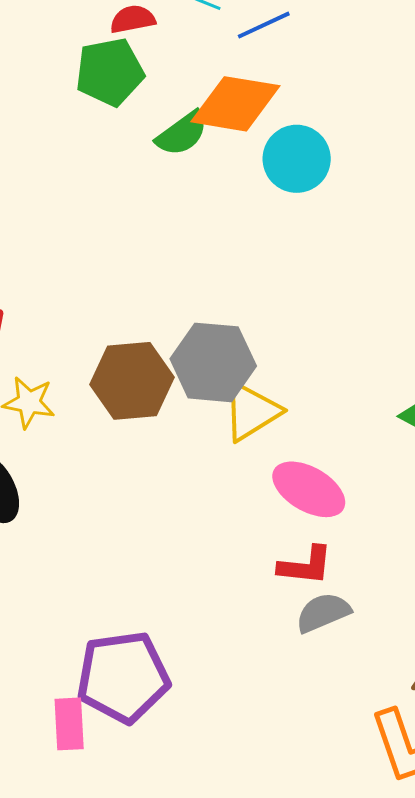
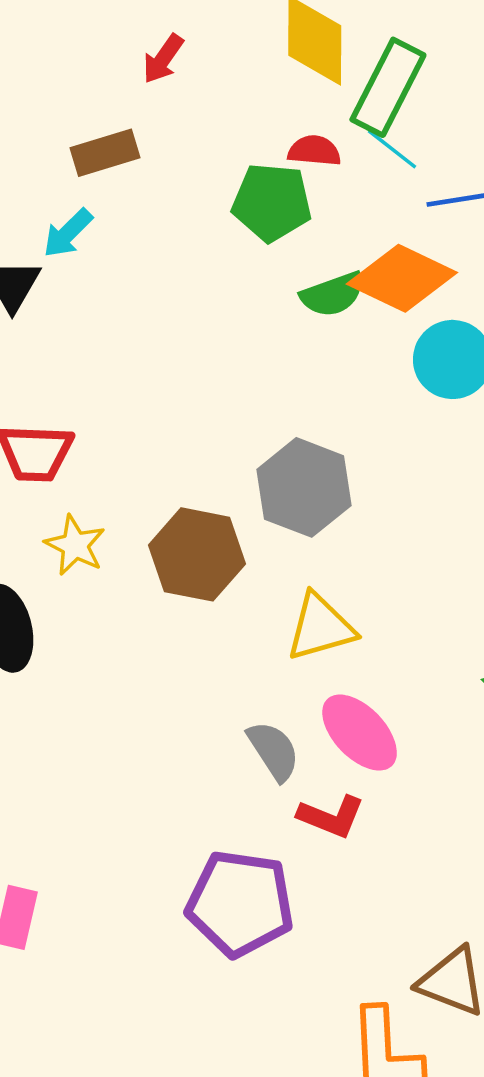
gray hexagon: (213, 362) -> (304, 487), moved
gray semicircle: (323, 613) -> (274, 751), moved, turned 64
purple pentagon: (123, 677) -> (240, 903), moved

